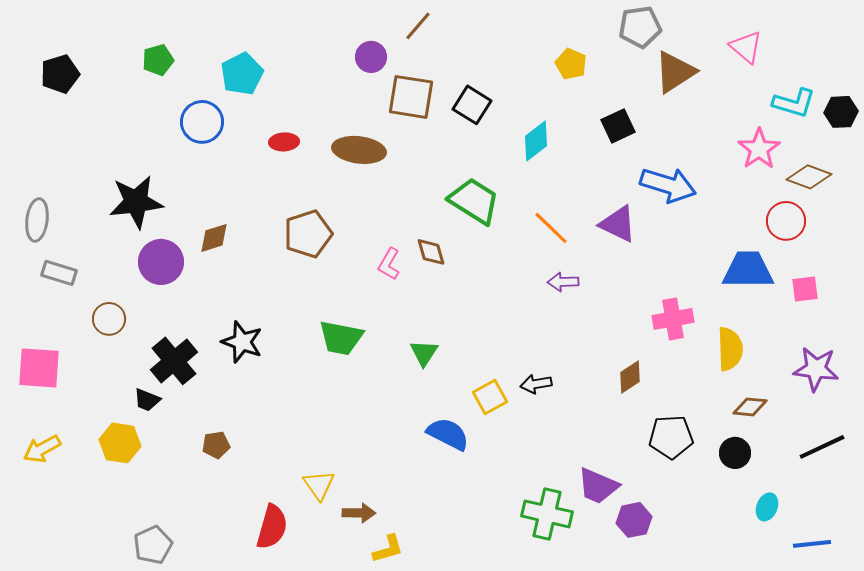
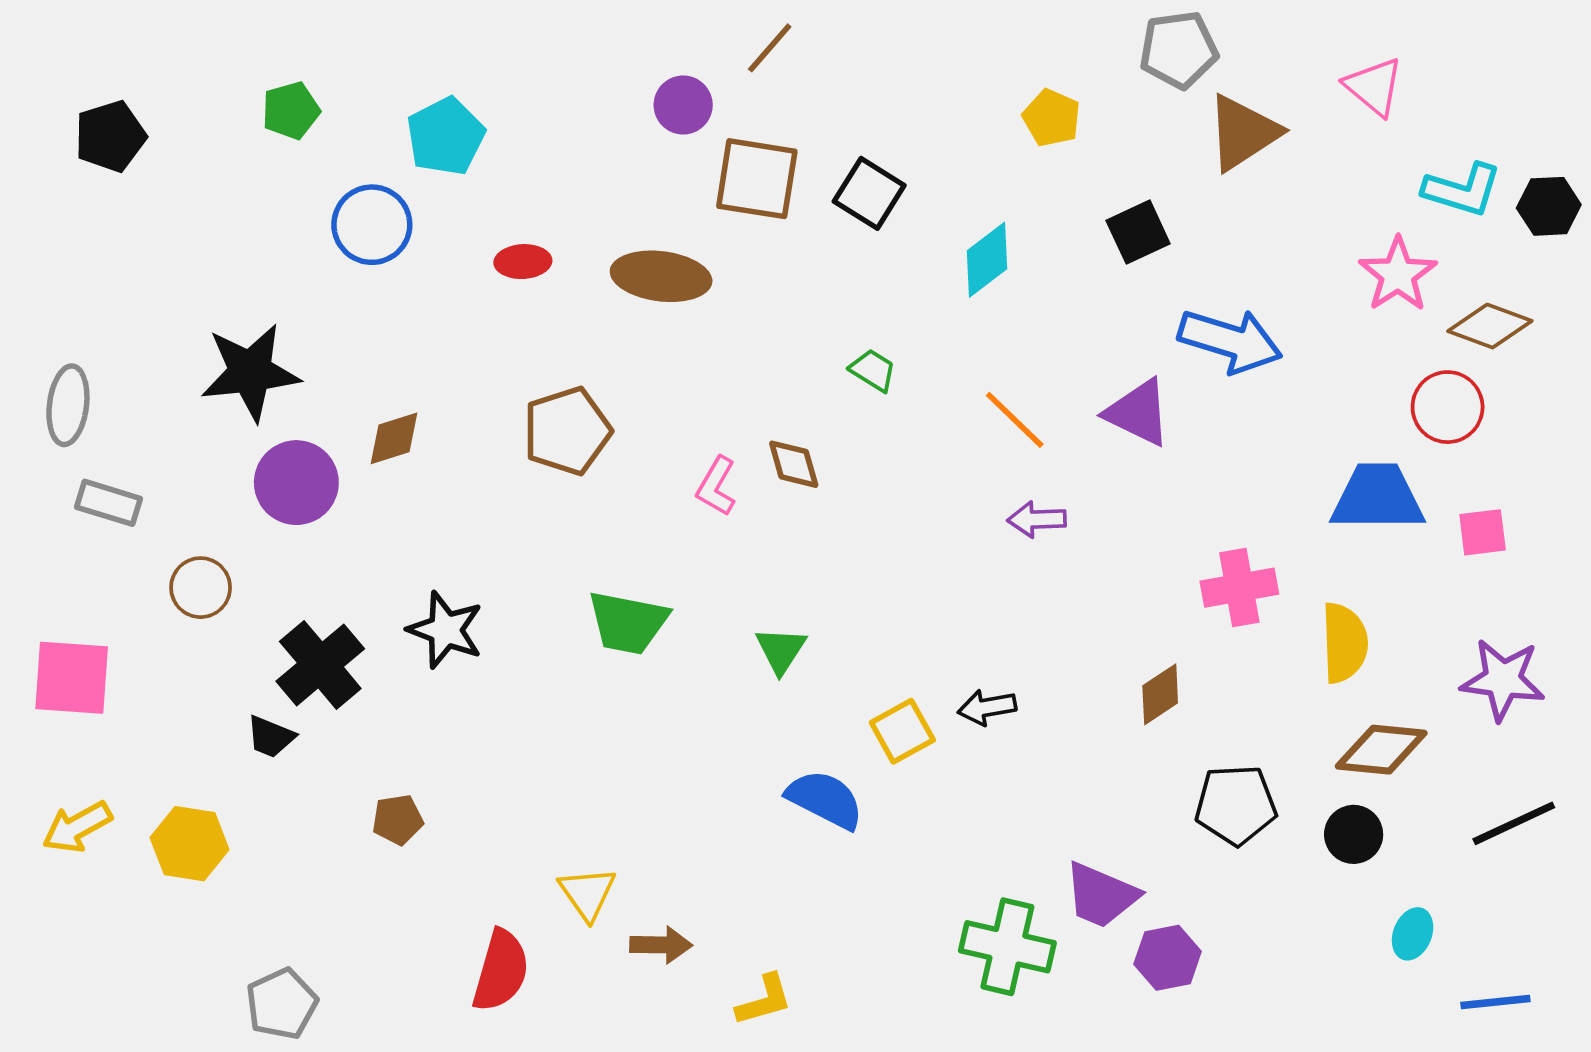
green trapezoid: (474, 201) -> (873, 370), size x0.5
brown diamond: (750, 407) -> (1381, 750), size x1.4
yellow hexagon: (120, 443) -> (190, 844), moved
yellow L-shape: (388, 549) -> (764, 1000), moved

